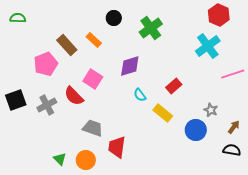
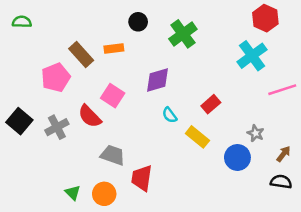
orange rectangle: (94, 40) -> (114, 48), turned -49
black square: (16, 100) -> (19, 121), turned -30

